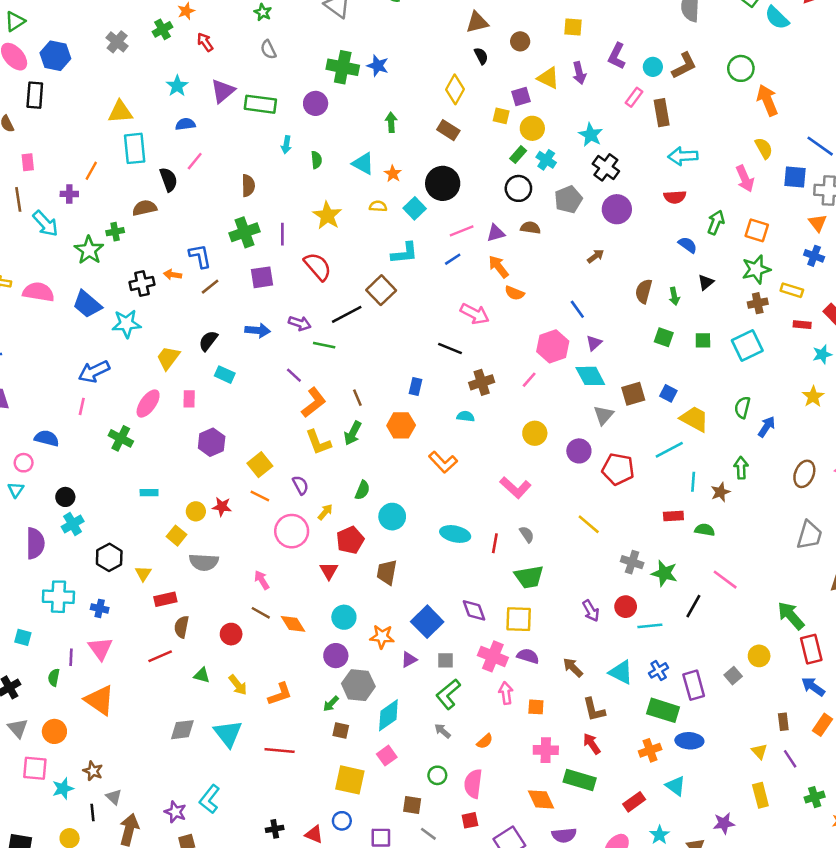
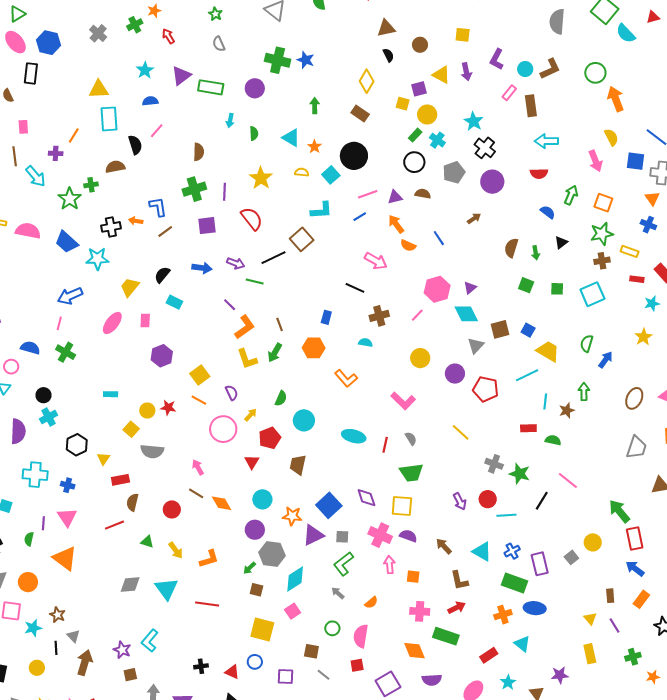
blue line: (577, 309) -> (439, 238), moved
green cross: (121, 438) -> (66, 352), moved
purple triangle: (409, 660) -> (313, 535), size x1.6
red arrow: (592, 744) -> (457, 608), turned 96

